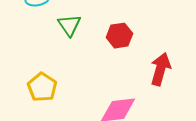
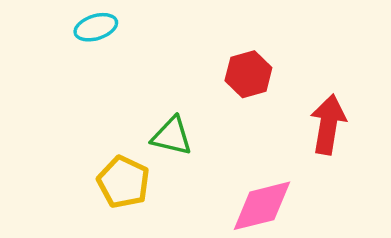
green triangle: (69, 25) -> (172, 136), moved, turned -35

